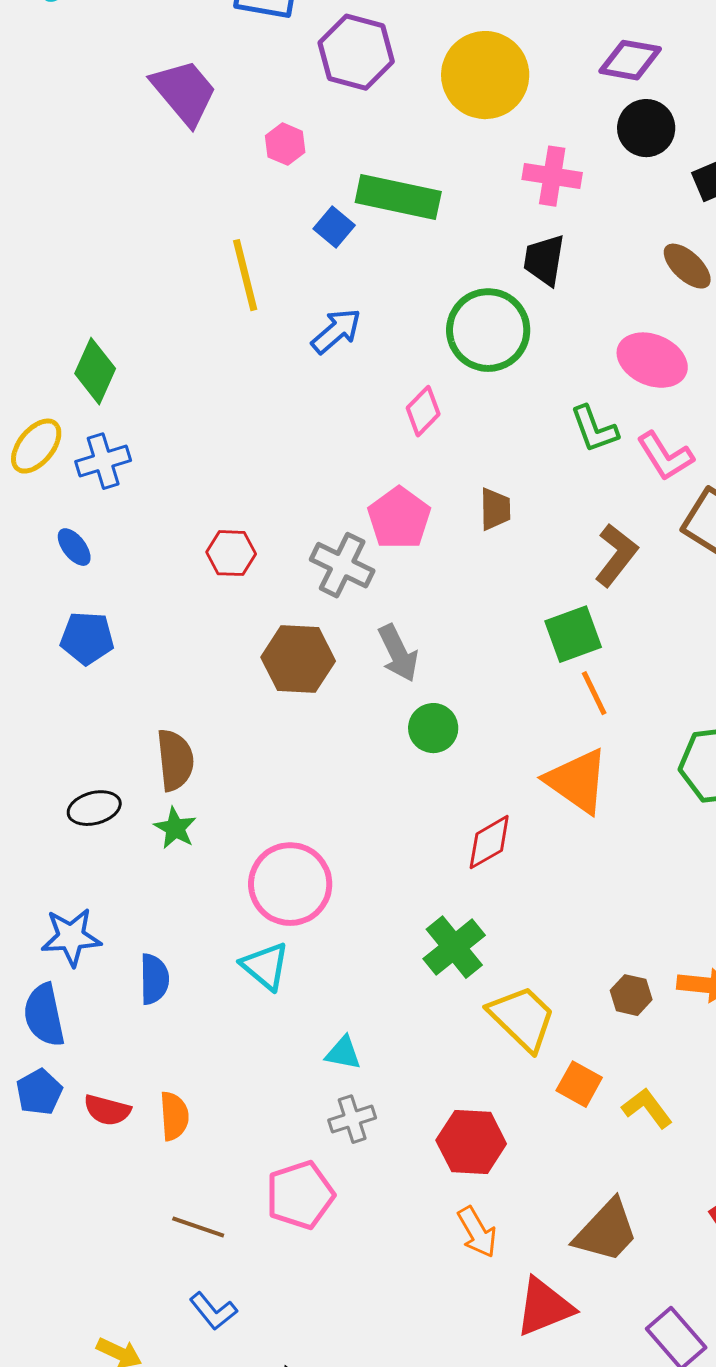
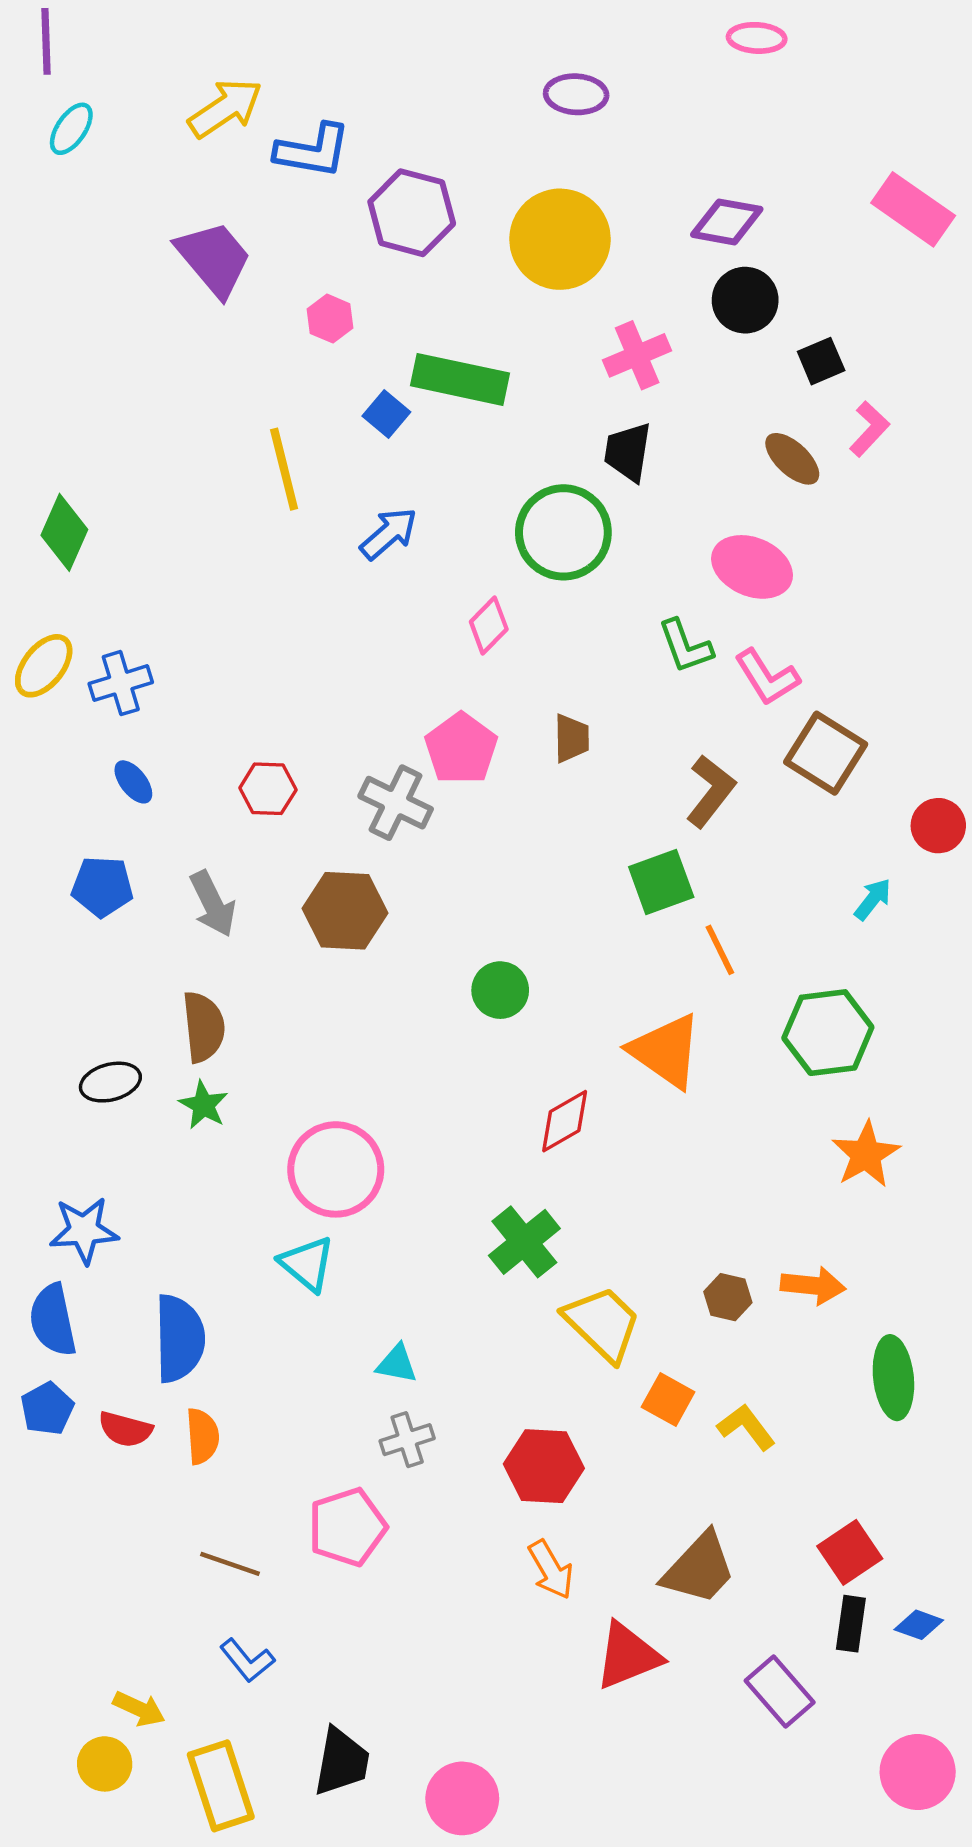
pink cross: (552, 176) -> (637, 355), turned -32
green diamond: (95, 371) -> (64, 532), moved
blue ellipse: (74, 547) -> (133, 782), moved
gray arrow: (398, 653) -> (213, 904), moved
orange line: (594, 693) -> (720, 950), moved
blue semicircle: (154, 979) -> (179, 1338), moved, size x1.5

